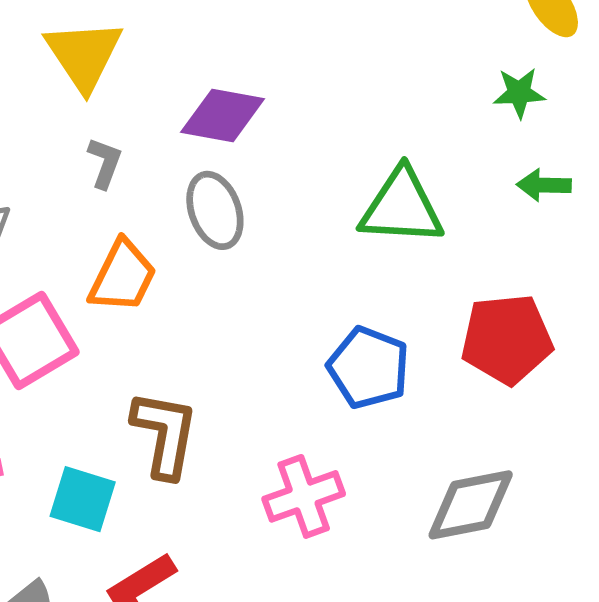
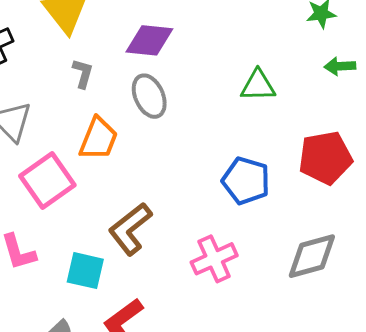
green triangle: (402, 207) -> (258, 86), size x0.7
brown L-shape: (165, 434) -> (130, 229), turned -134

